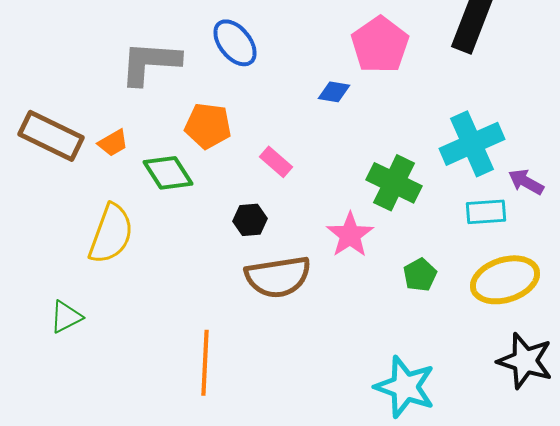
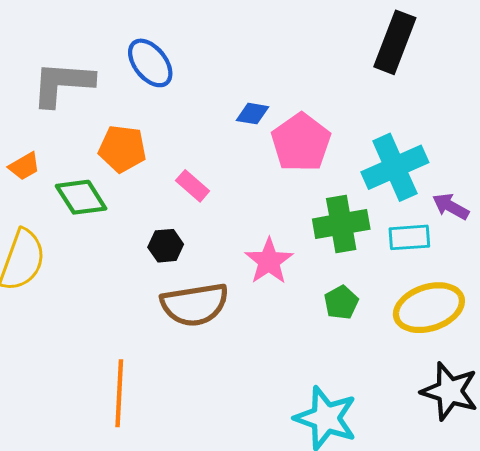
pink pentagon: (380, 45) -> (301, 142), moved
green cross: (394, 183) -> (341, 224), moved, turned -36

